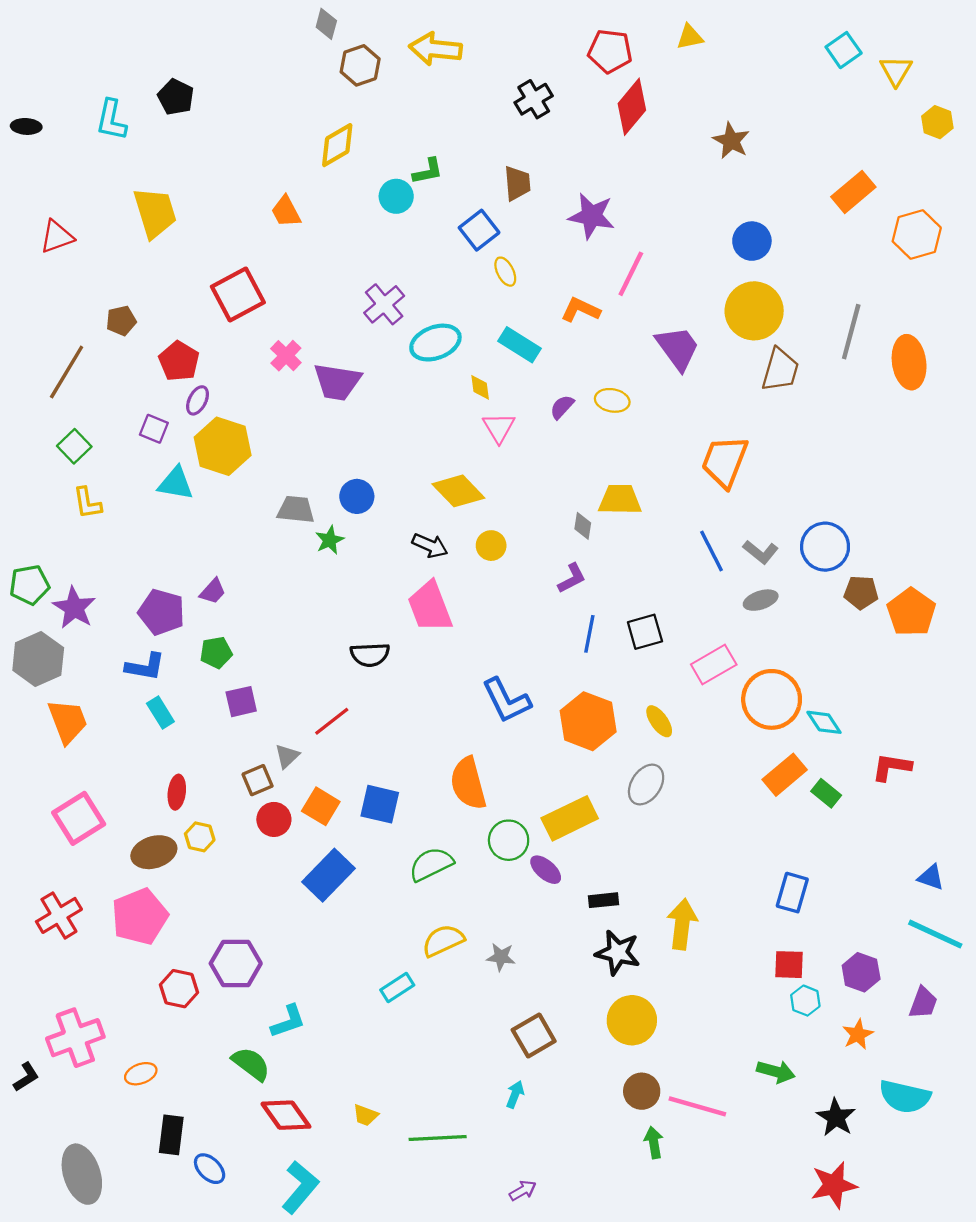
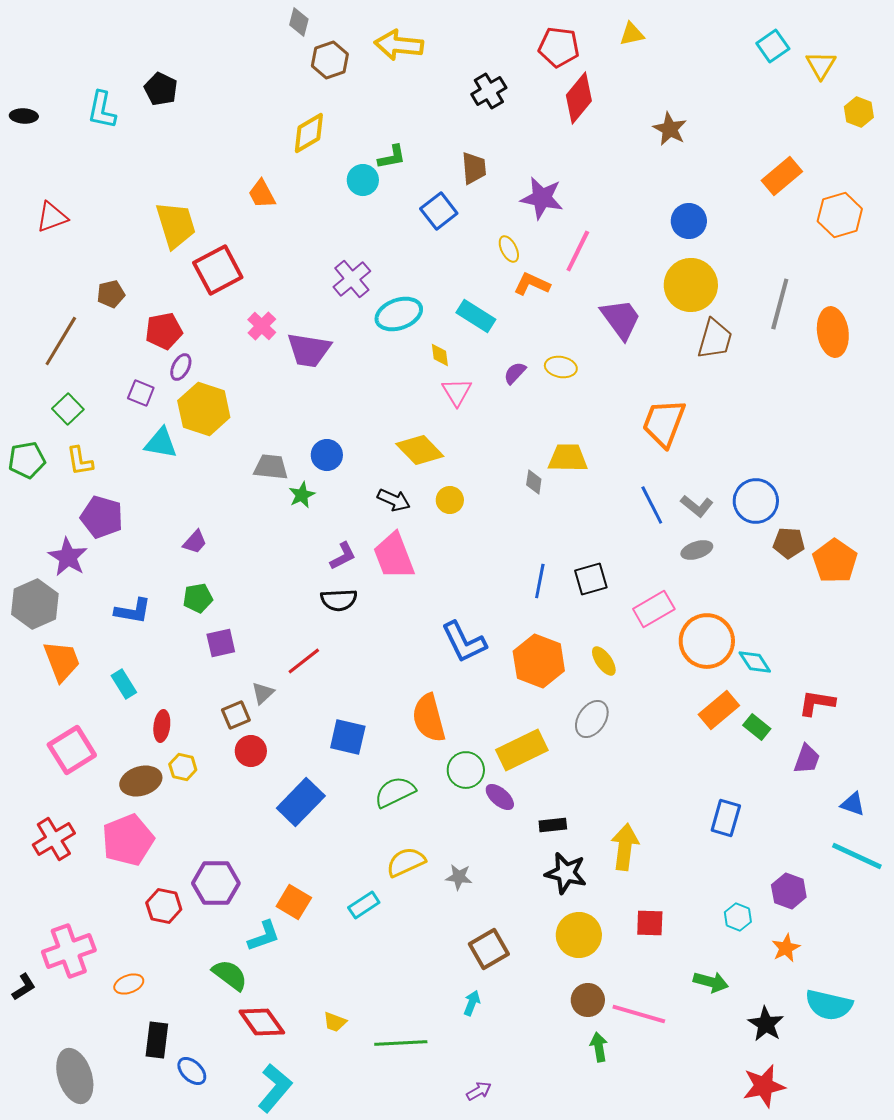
yellow trapezoid: (155, 213) -> (176, 225), moved
yellow ellipse: (505, 272) -> (509, 249), moved
red pentagon: (179, 361) -> (164, 331), turned 30
purple L-shape: (572, 578) -> (343, 556), moved
green pentagon: (29, 585) -> (27, 460), moved
purple pentagon: (162, 612) -> (102, 517), moved
cyan rectangle: (160, 712) -> (124, 684), moved
orange square: (321, 806) -> (294, 902), moved
red square: (789, 965) -> (650, 923), moved
purple trapezoid: (923, 1003) -> (807, 759), moved

